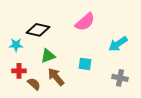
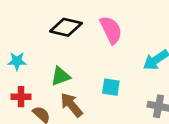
pink semicircle: (85, 22) -> (111, 30), turned -75
black diamond: (38, 30) -> (66, 27), moved

